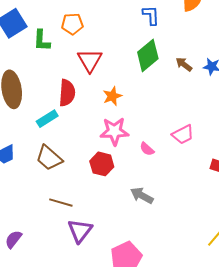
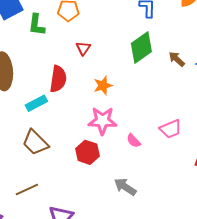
red triangle: (90, 60) -> (83, 48), size x0.6
brown line: (61, 203) -> (27, 190), moved, turned -45

